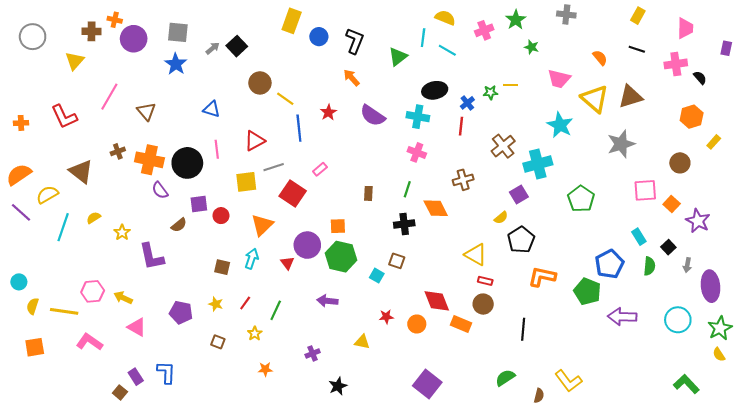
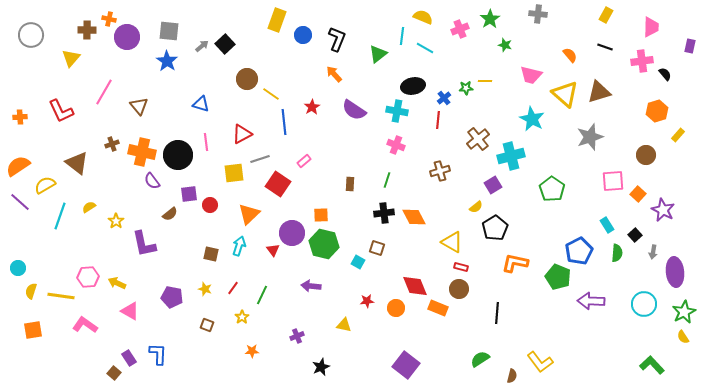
orange diamond: (436, 208) -> (414, 217), moved

